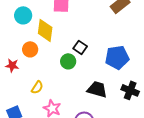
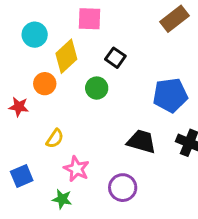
yellow diamond: (45, 30) -> (66, 56), turned 40
black square: (80, 47) -> (115, 58), moved
green circle: (68, 61) -> (97, 88), moved

